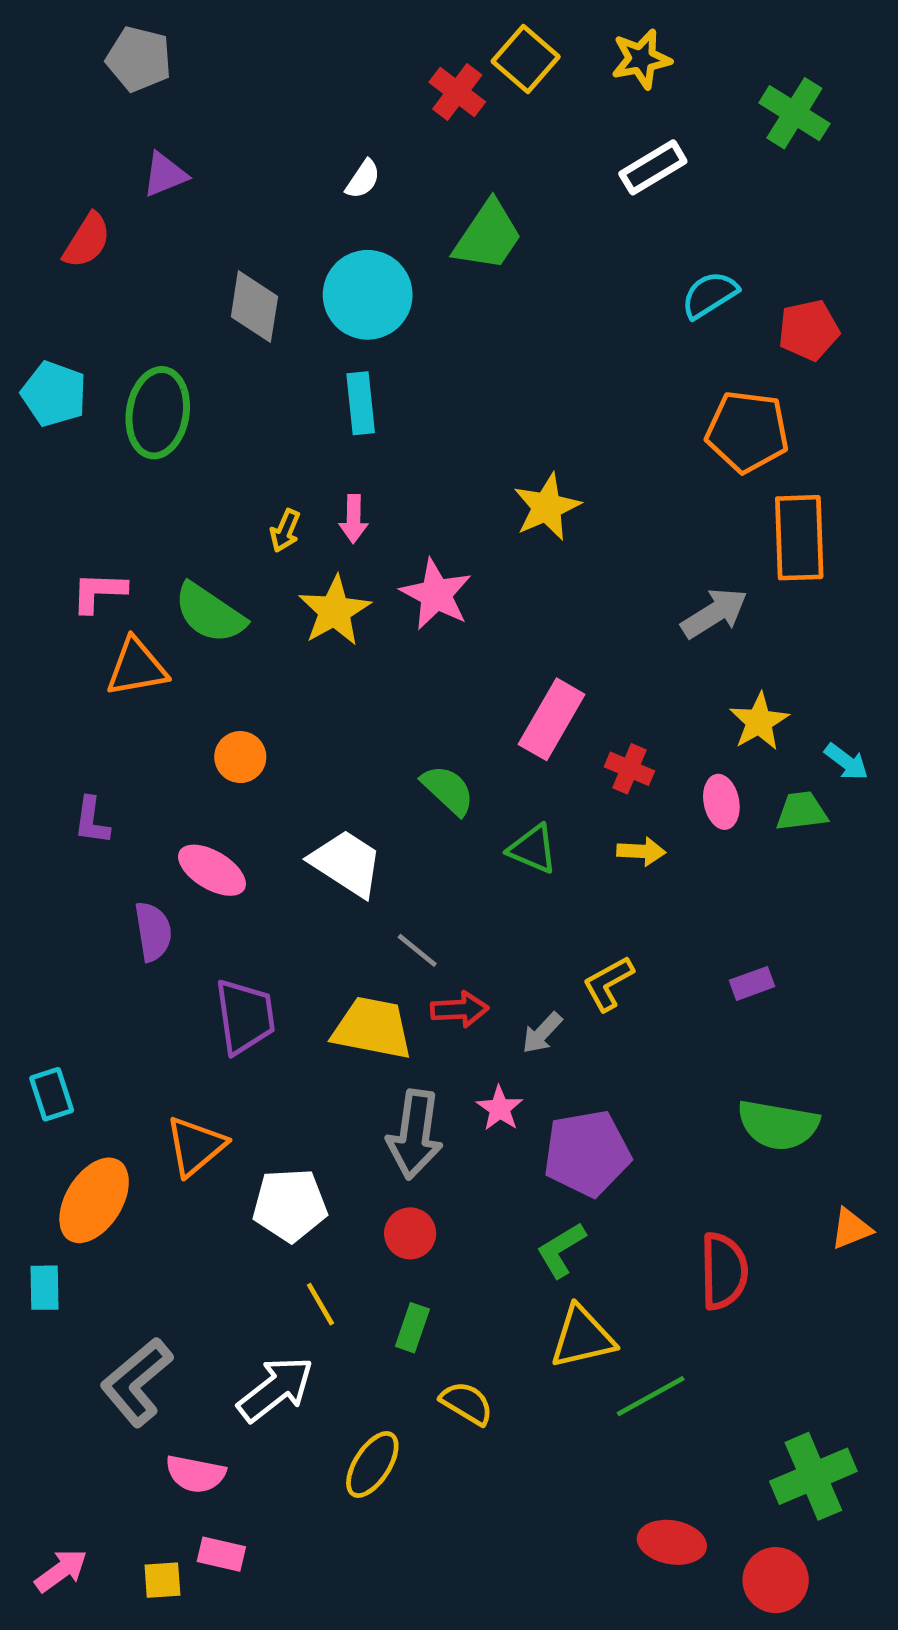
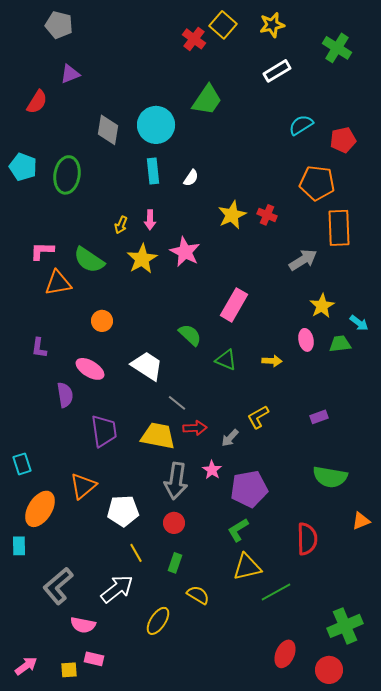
white semicircle: (363, 179) -> (191, 178), moved
red cross: (629, 769) -> (267, 215), moved
red ellipse: (672, 1542) -> (285, 654), turned -76

